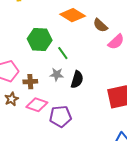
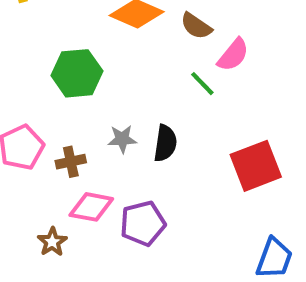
green line: (63, 53) -> (202, 84), moved
brown star: (11, 99) -> (52, 242), moved

